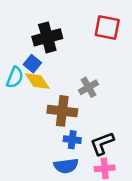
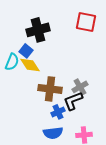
gray cross: (88, 87) -> (80, 87), moved
blue cross: (72, 140) -> (58, 112), turned -32
black L-shape: (102, 143) -> (73, 101), moved

